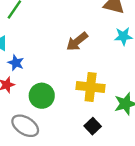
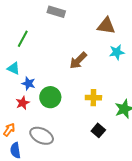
yellow cross: (91, 87) -> (93, 98), size x0.7
green circle: (42, 96) -> (50, 97), moved

